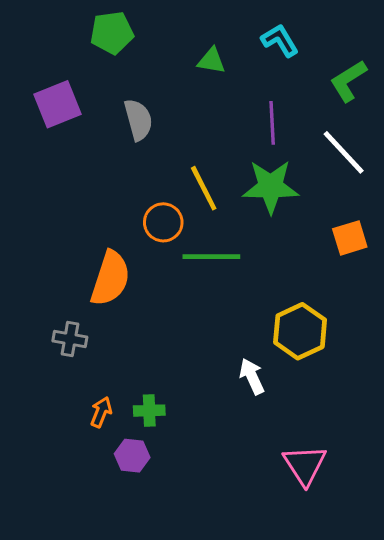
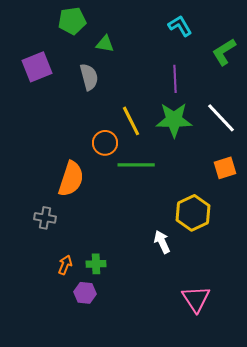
green triangle: (211, 61) -> (105, 44), moved
white line: (344, 152) -> (221, 118), moved
orange square: (350, 238) -> (225, 168), moved

